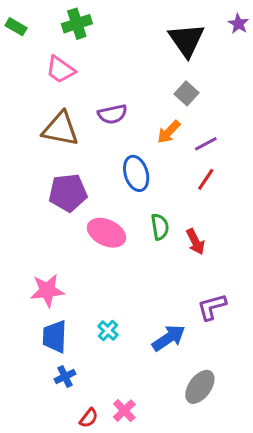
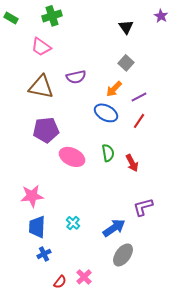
black triangle: (187, 40) -> (126, 27), size x0.6
blue ellipse: (136, 173) -> (106, 113), moved, turned -45
gray ellipse: (200, 387) -> (123, 255), moved

